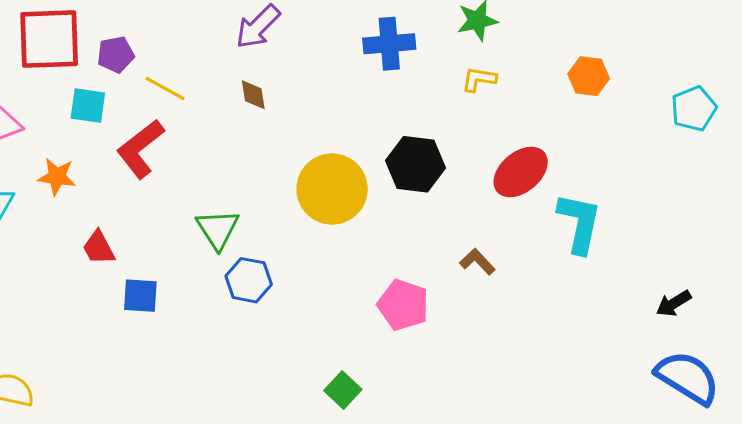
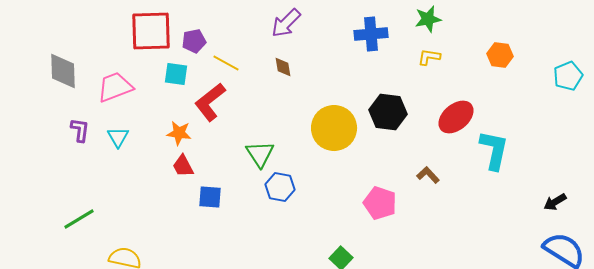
orange star: (57, 177) -> (179, 133), moved

